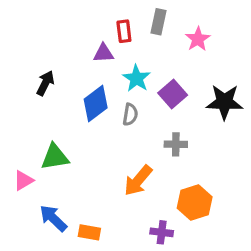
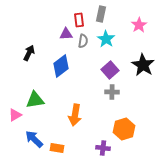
pink star: (198, 39) -> (139, 25), moved
cyan star: (136, 78) -> (106, 39), moved
purple square: (173, 94) -> (110, 70), moved
black star: (224, 102) -> (143, 65), turned 30
gray semicircle: (130, 115) -> (83, 41), moved
orange arrow: (138, 180) -> (75, 115), moved, turned -30

